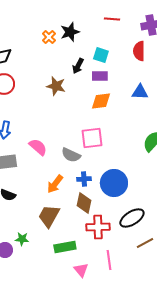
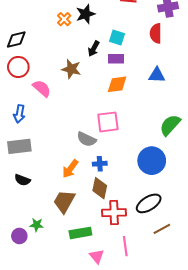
pink semicircle: (38, 147) -> (42, 88), moved
blue circle: (114, 183) -> (152, 161), moved

